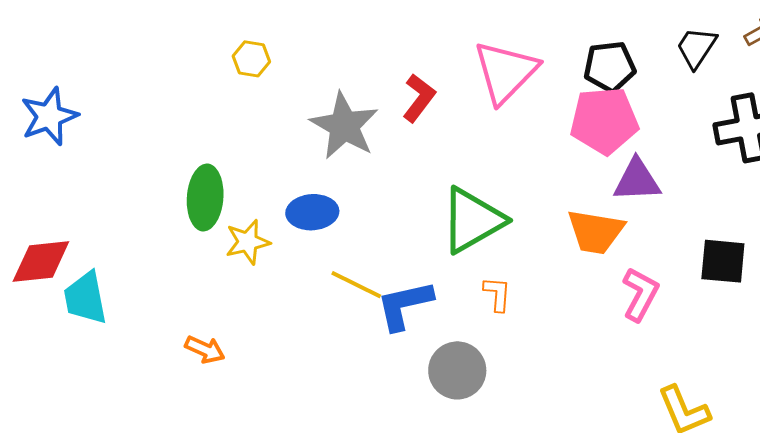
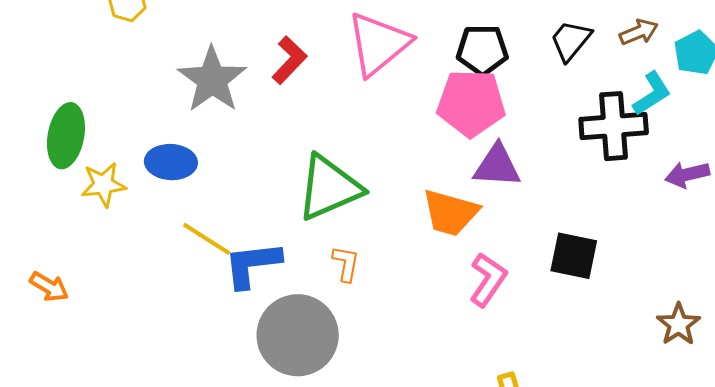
gray circle: (457, 370) -> (298, 335), size x1.4

